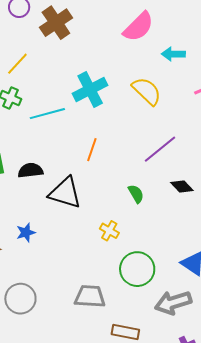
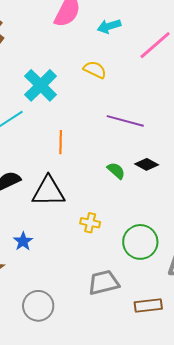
yellow semicircle: (147, 91) -> (95, 70), size x0.7
purple line: (160, 149) -> (125, 121), turned 72
black diamond: (182, 186) -> (147, 164), moved
yellow cross: (109, 231) -> (90, 223), moved

